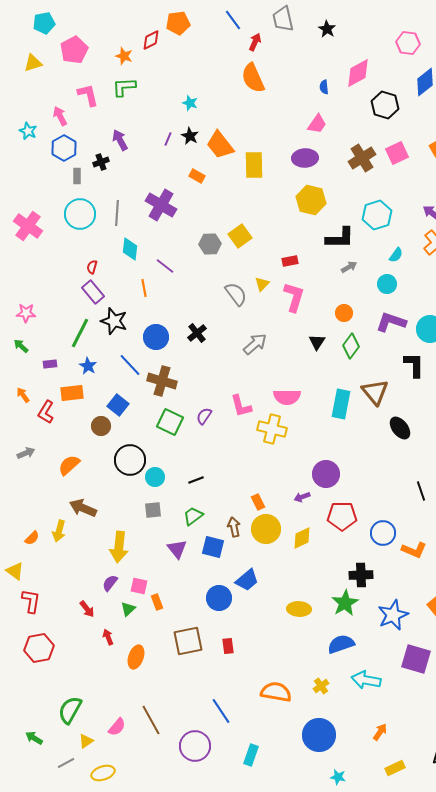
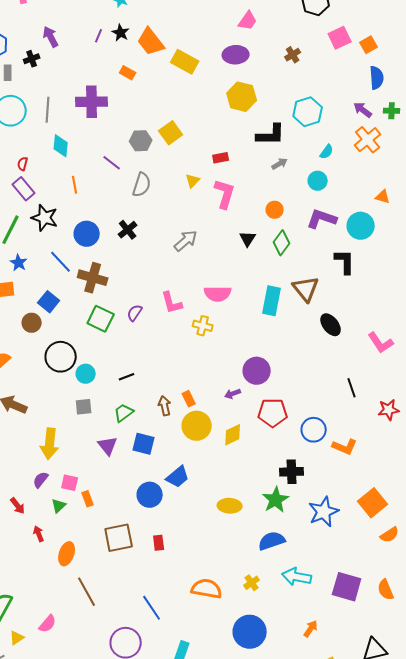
pink square: (397, 153) -> (340, 38), moved
brown cross: (362, 158) -> (293, 55), size x0.6
yellow rectangle: (254, 165) -> (185, 62), turned -60
purple cross: (161, 205) -> (92, 102), turned -32
purple line: (165, 266) -> (112, 163), moved
gray semicircle: (236, 294) -> (142, 185), moved, turned 55
yellow cross: (272, 429) -> (203, 326), size x0.7
brown arrow: (234, 527) -> (165, 406), moved
purple square: (416, 659) -> (347, 587), moved
brown line: (151, 720) -> (87, 592), moved

